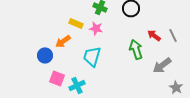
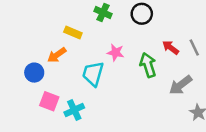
pink star: (96, 28) -> (116, 53), moved

